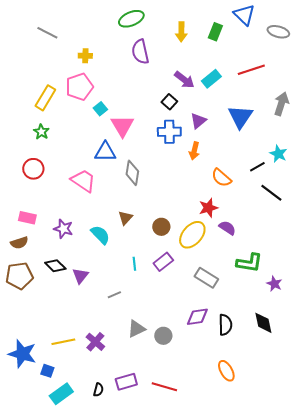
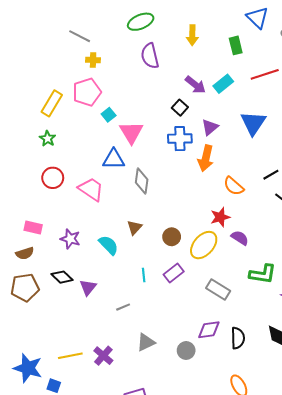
green rectangle: (215, 32) -> (236, 45), moved, turned -36
gray line: (47, 33) -> (80, 36), moved
orange arrow: (194, 151) -> (206, 158), size x1.4
red circle: (33, 169) -> (53, 178), moved
gray circle: (163, 336) -> (186, 350), moved

